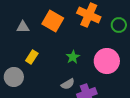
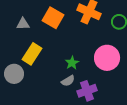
yellow rectangle: (32, 57) -> (32, 54), size x1.5
green star: (73, 57) -> (72, 63), moved

